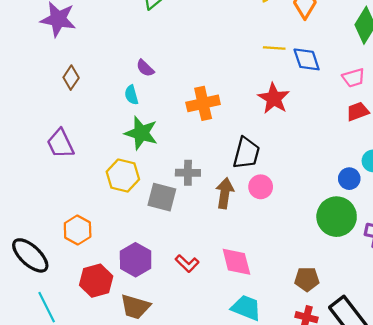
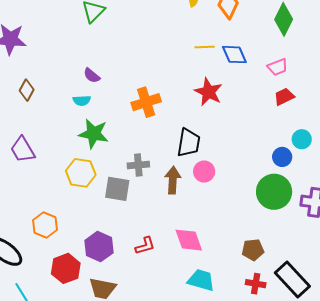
cyan semicircle: (131, 95) -> (82, 101), turned -72
red L-shape: (187, 263) -> (145, 246), turned -55

